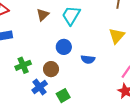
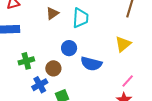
cyan trapezoid: (71, 15) -> (80, 18), turned 145
blue semicircle: (88, 59) -> (91, 64), size x1.5

